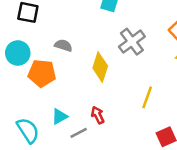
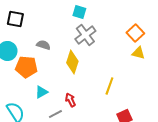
gray cross: (132, 42) -> (85, 35), moved
cyan triangle: (60, 116) -> (41, 92), moved

